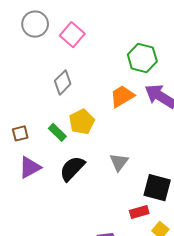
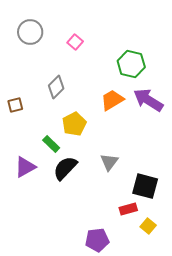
pink square: (72, 35) -> (75, 42), moved, size x0.7
green rectangle: (57, 132) -> (51, 144), moved
brown square: (20, 133) -> (15, 105), moved

